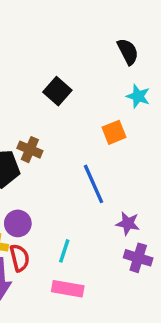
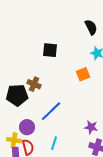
black square: (57, 91) -> (50, 50), turned -35
blue line: (93, 184) -> (51, 111), moved, turned 70

